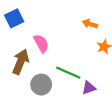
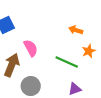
green line: (68, 73) -> (67, 62), moved

